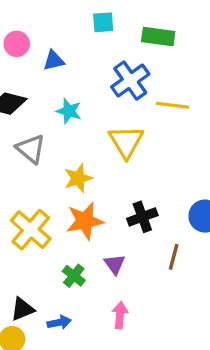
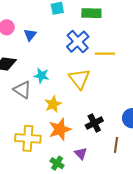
blue triangle: (54, 61) -> (30, 35), turned -32
cyan star: (69, 111) -> (41, 76), moved
yellow cross: (31, 230) -> (28, 138), turned -30

